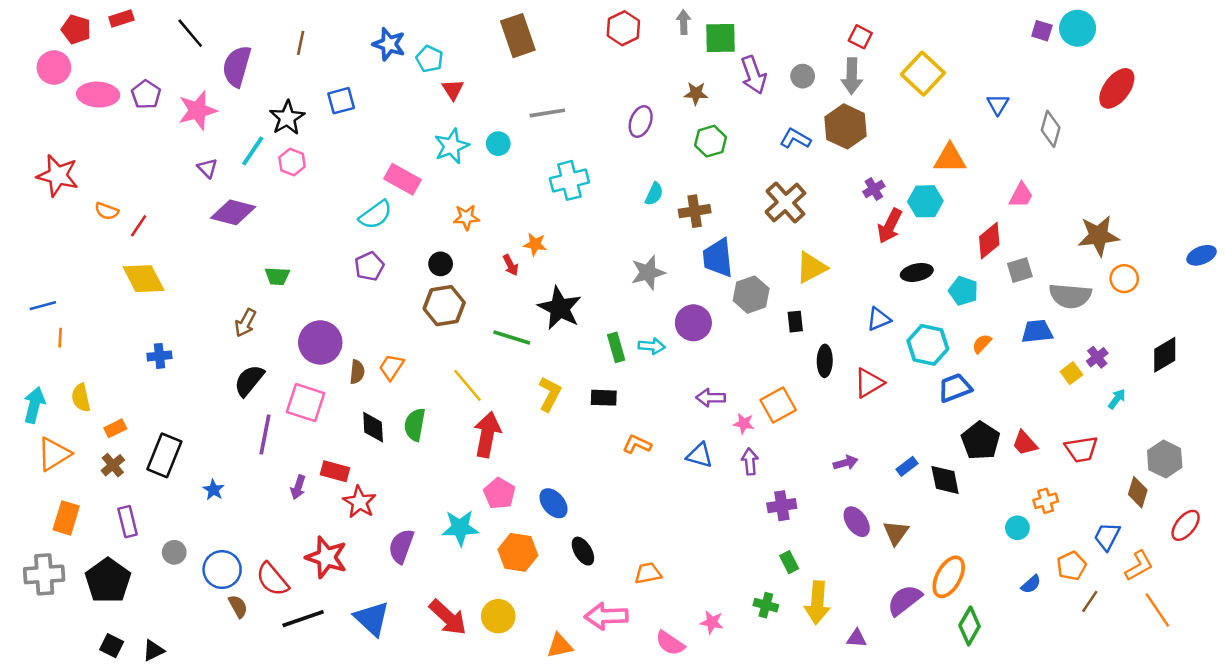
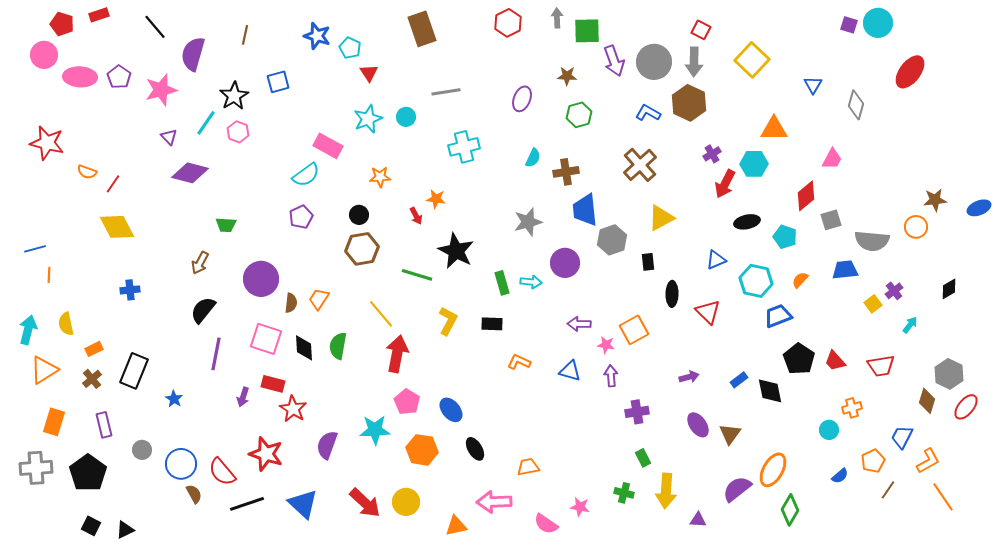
gray circle: (803, 76) -> (654, 62), size x1.8
brown star: (1098, 236) -> (935, 200), moved, size x0.7
black diamond: (1165, 355) -> (949, 289), size x0.7
red triangle: (869, 383) -> (708, 312), turned -44
pink square: (306, 403) -> (266, 339), moved
red ellipse: (1186, 525) -> (966, 407), moved

